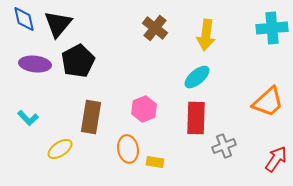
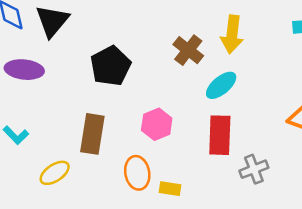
brown cross: (155, 28) -> (188, 50), moved
black pentagon: (78, 61) -> (111, 66), moved

